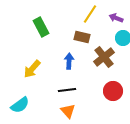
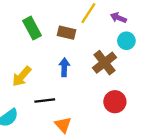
brown rectangle: (82, 37) -> (67, 33), moved
black line: (67, 90) -> (45, 101), moved

